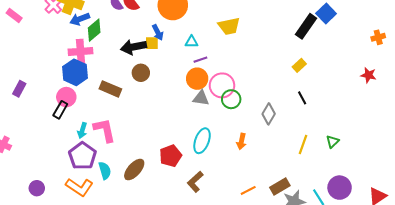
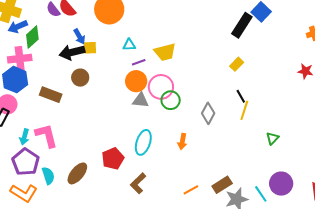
yellow trapezoid: (229, 26) -> (165, 52), moved
blue arrow: (158, 32) -> (79, 36), moved
yellow line: (303, 145) -> (244, 110), moved

